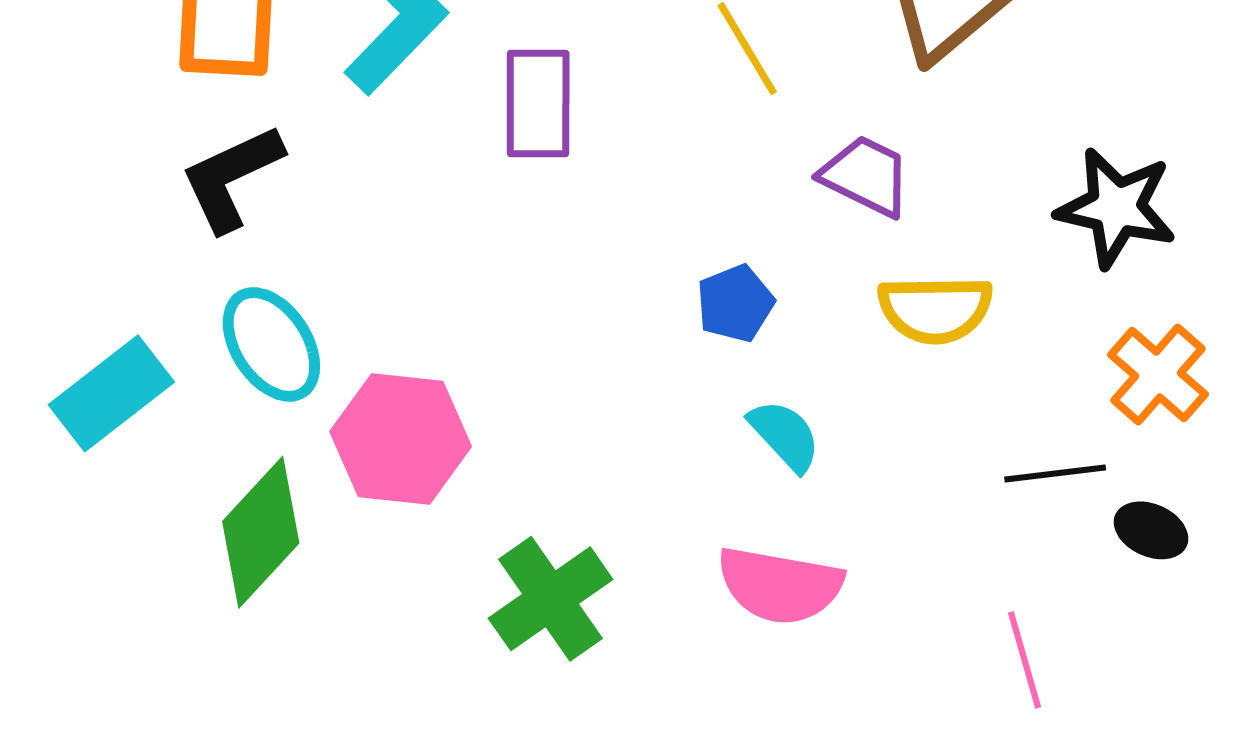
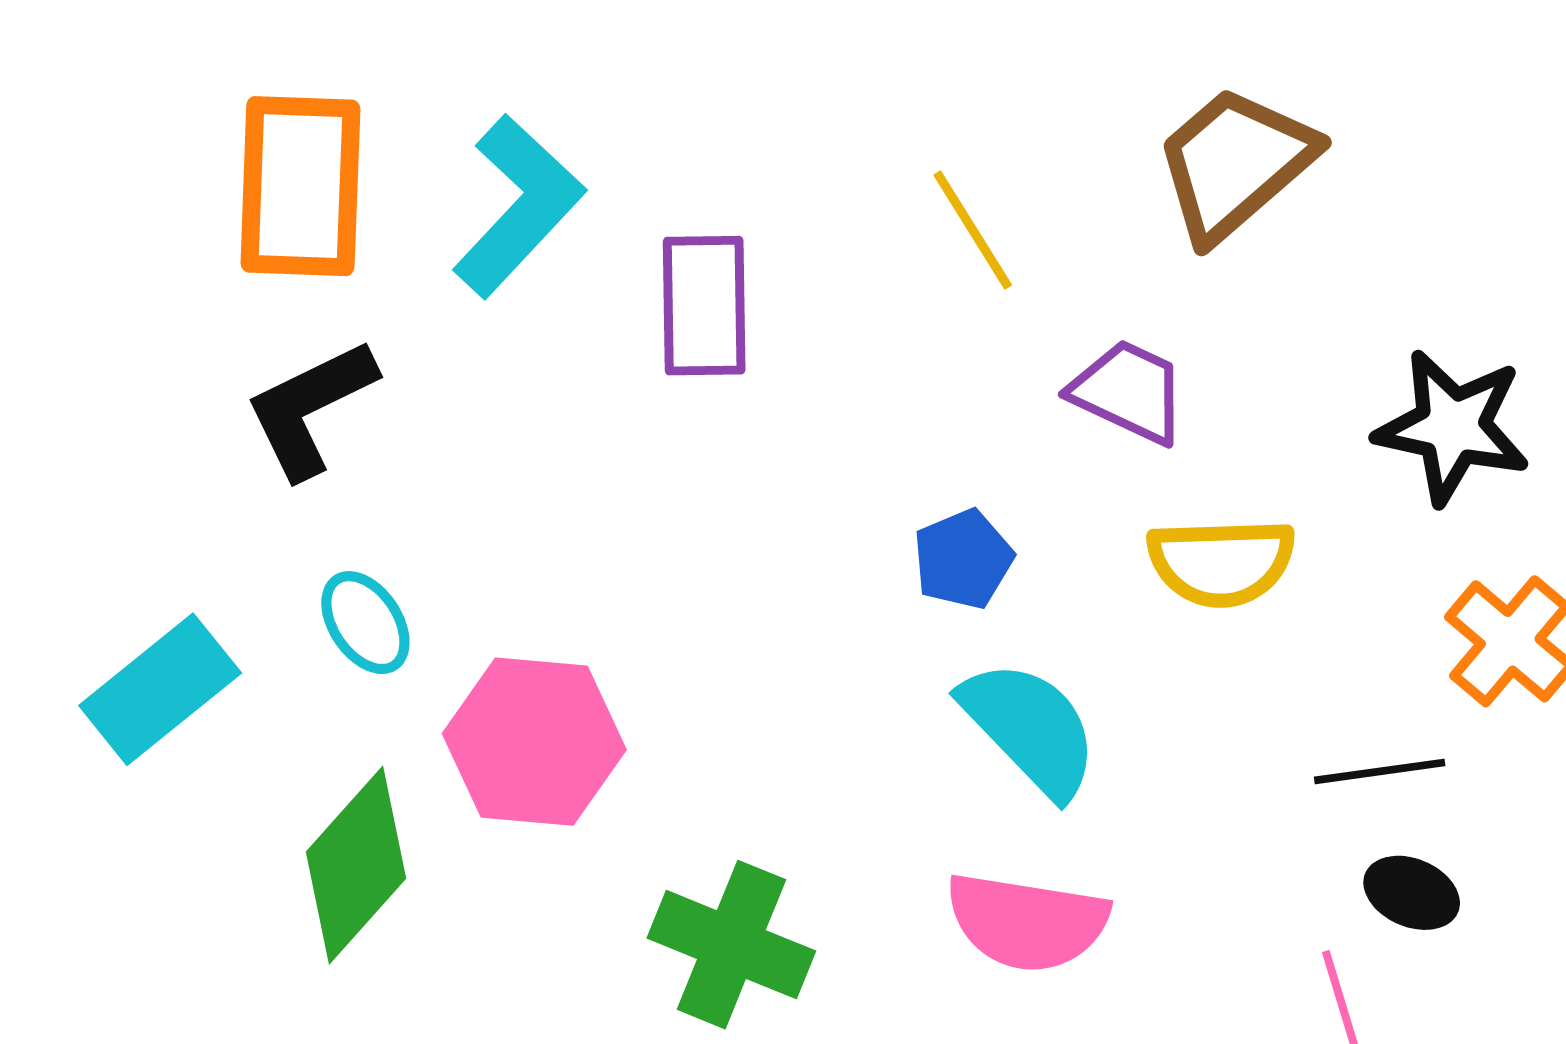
cyan ellipse: (271, 344) -> (365, 623), size x0.7
cyan semicircle: (785, 435) -> (1030, 728), size x1.5
black ellipse: (1151, 530) -> (1412, 893), moved
green cross: (551, 599) -> (731, 945), turned -32

